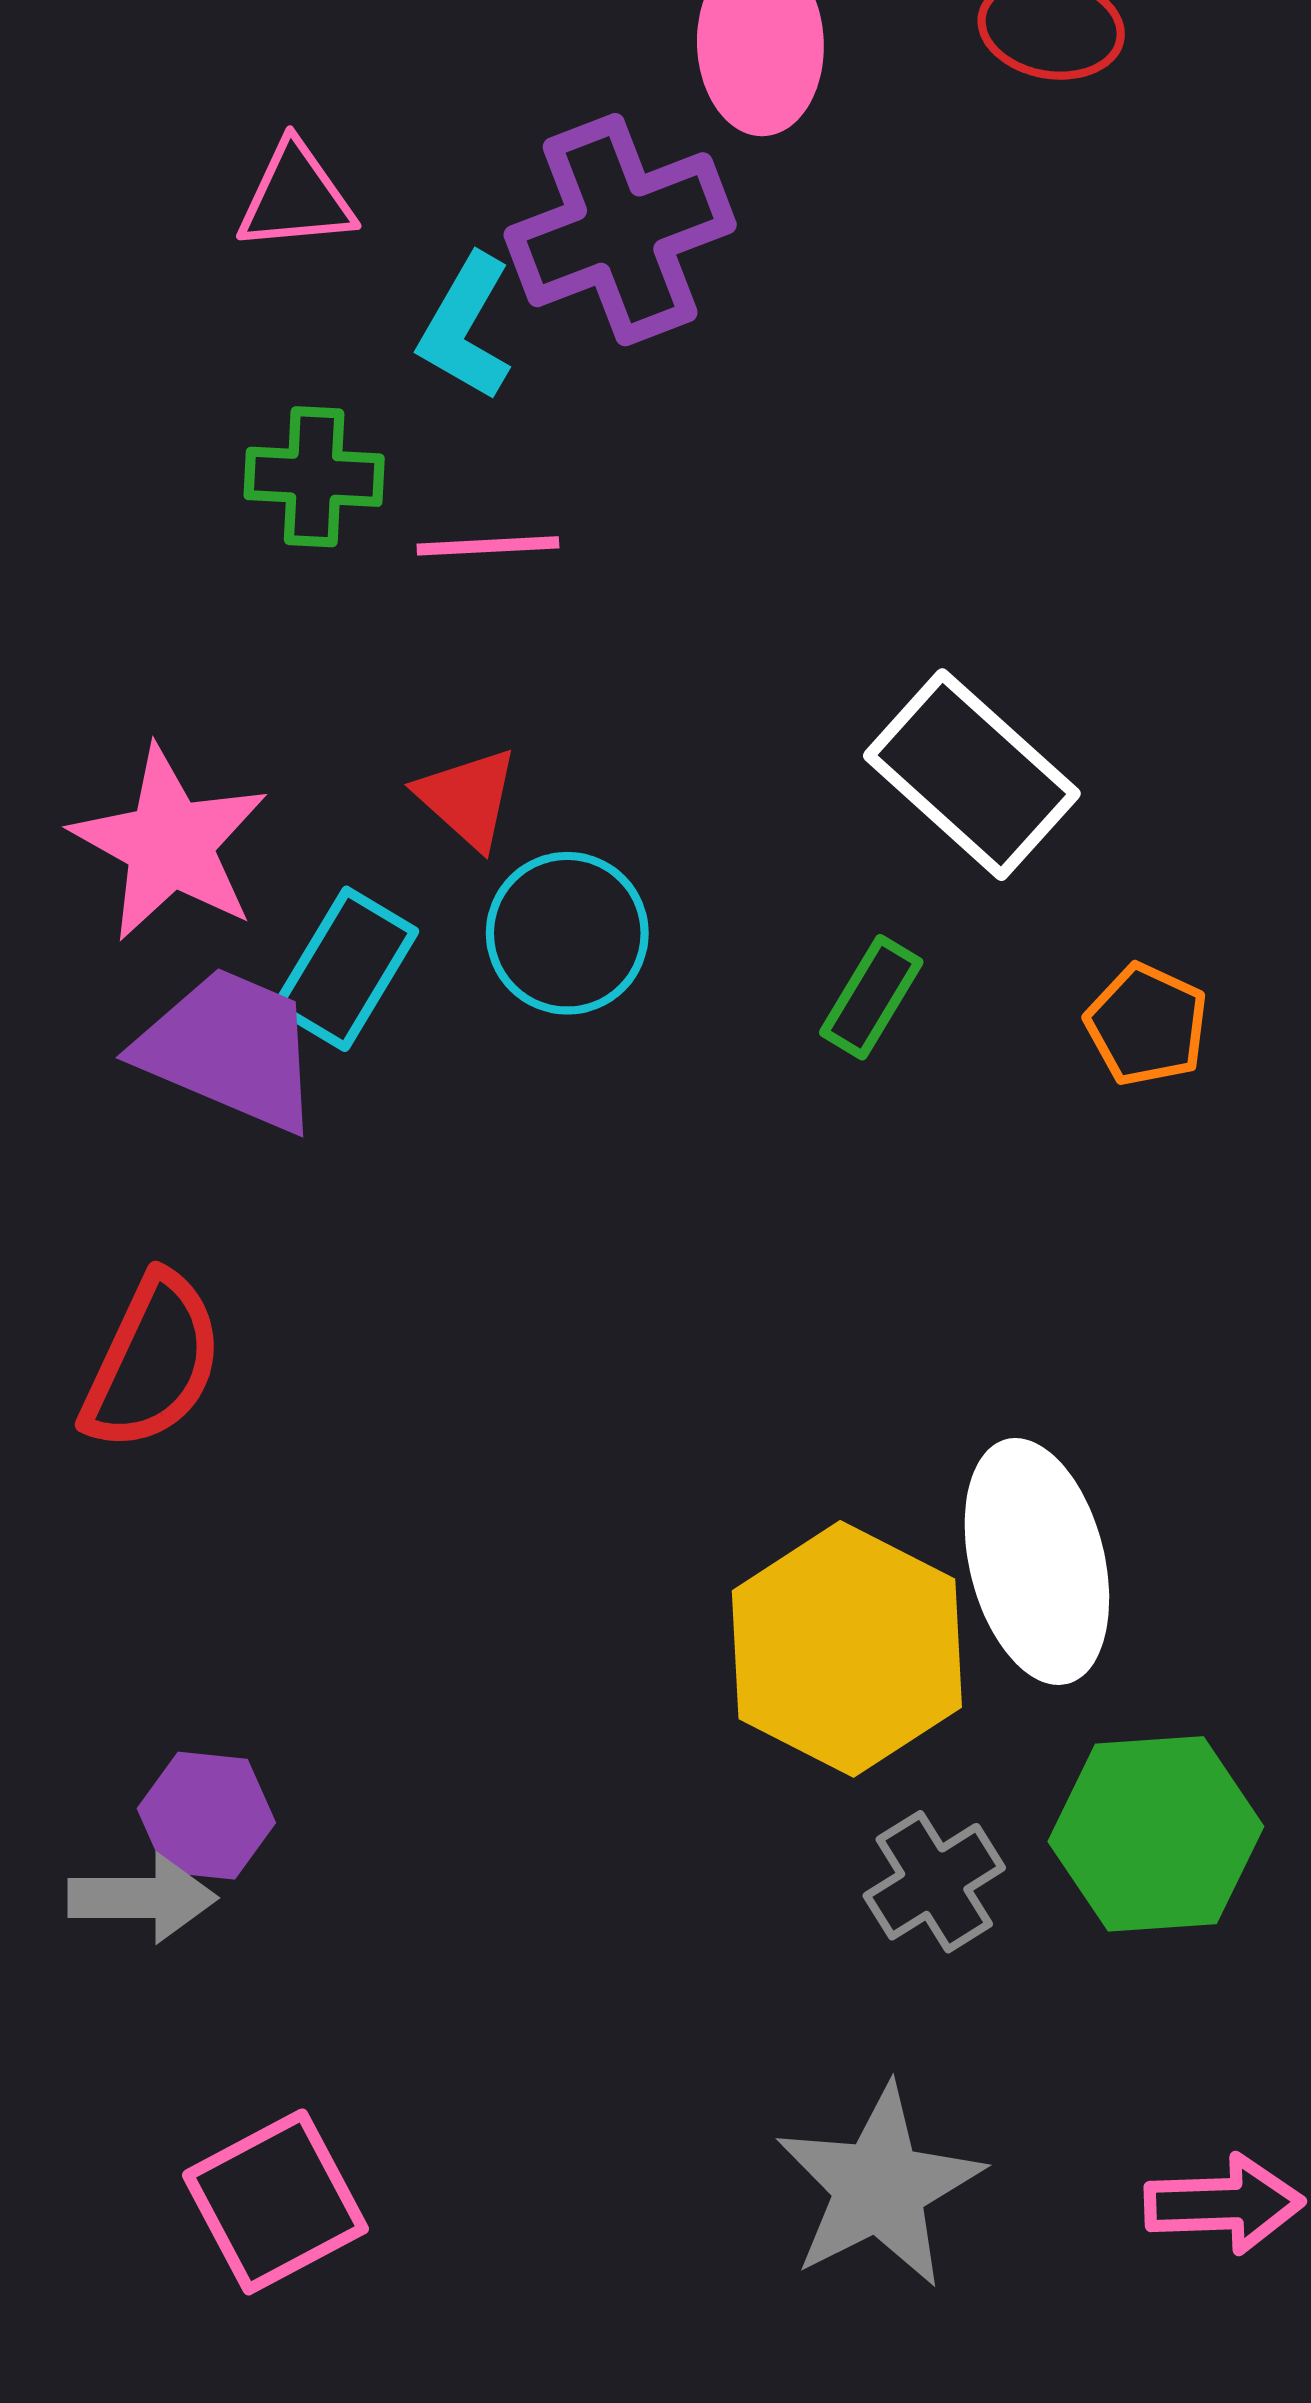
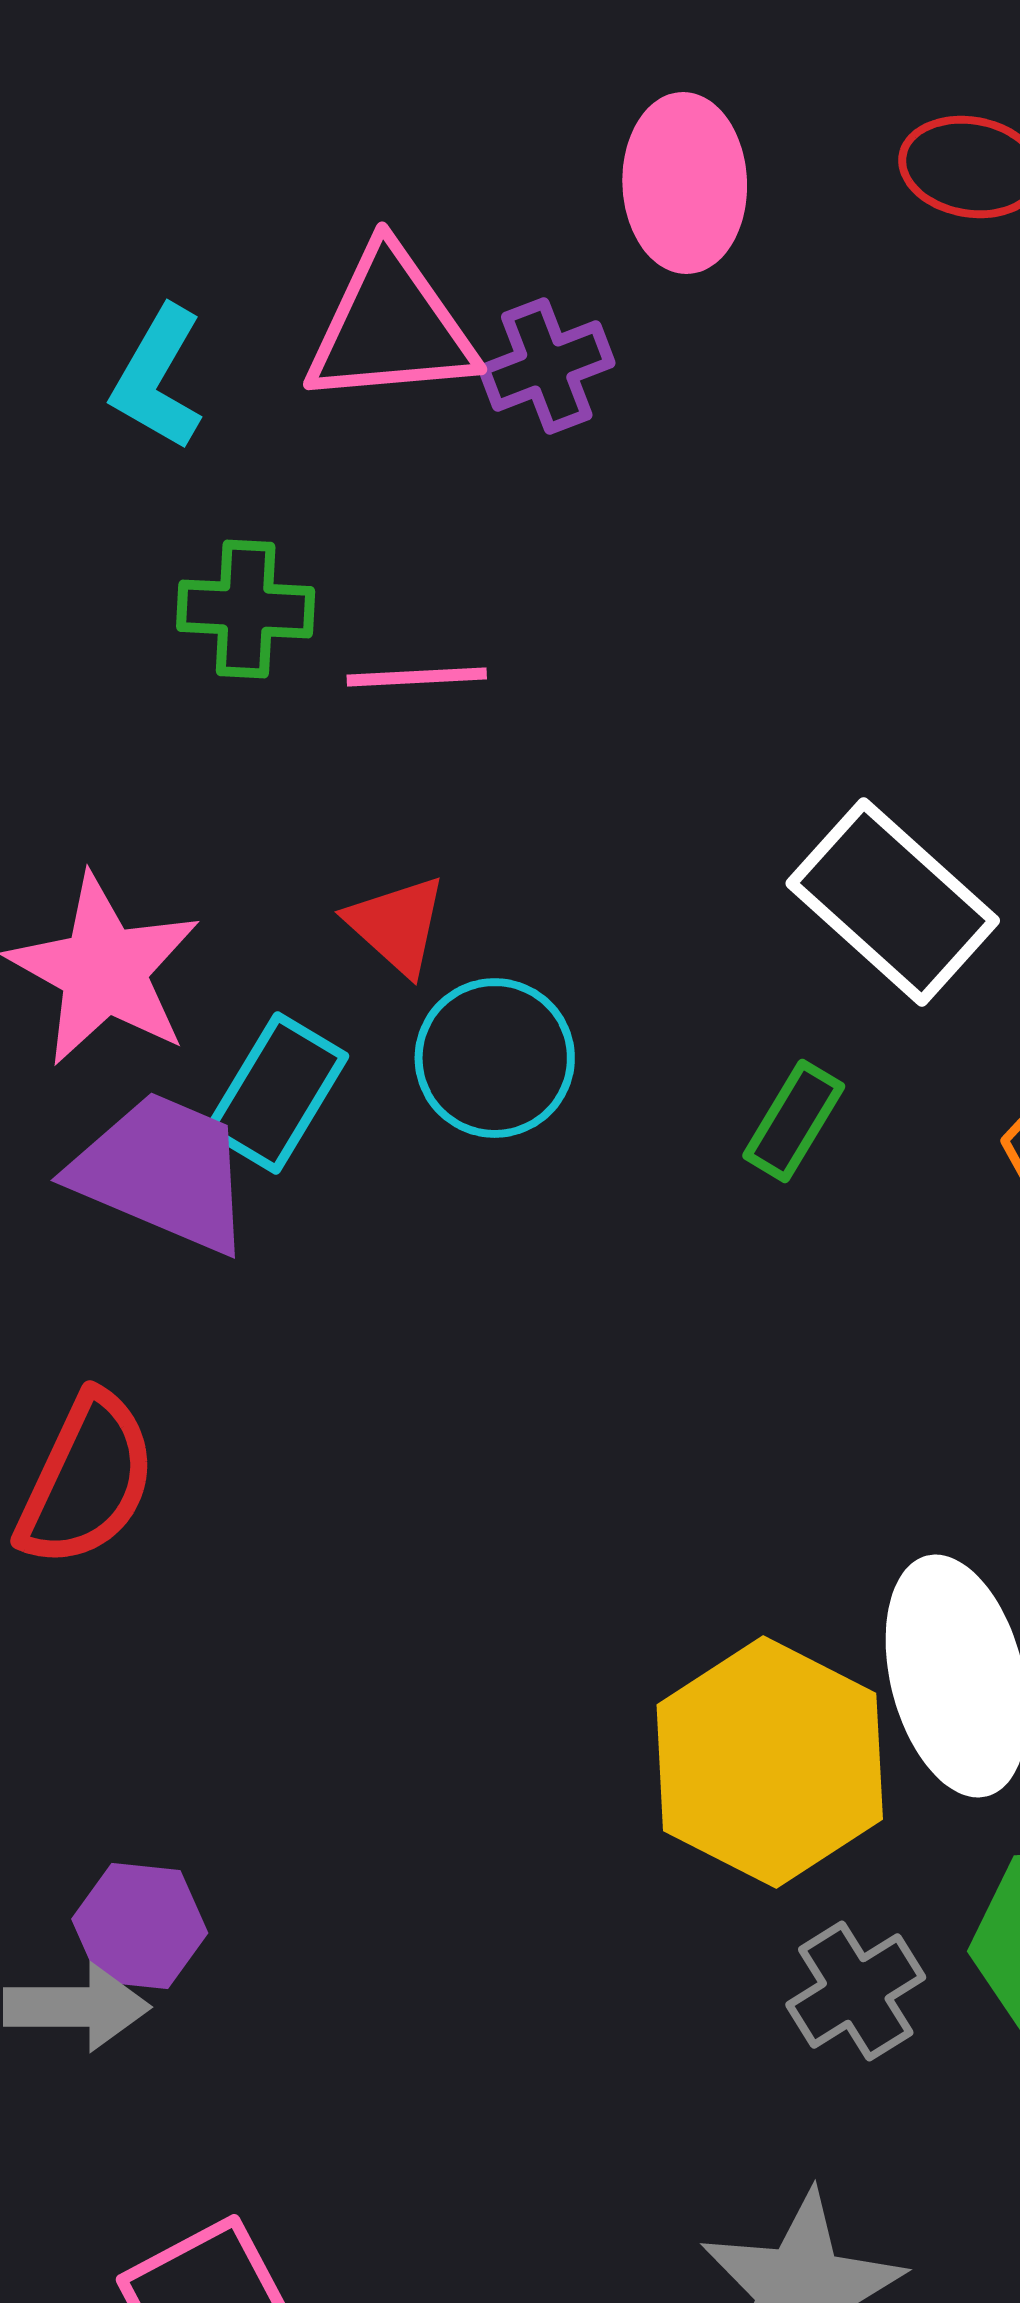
pink triangle: (296, 197) -> (391, 327), moved, size x1.5
purple cross: (620, 230) -> (547, 366), size x0.6
cyan L-shape: (466, 327) -> (158, 378), moved

